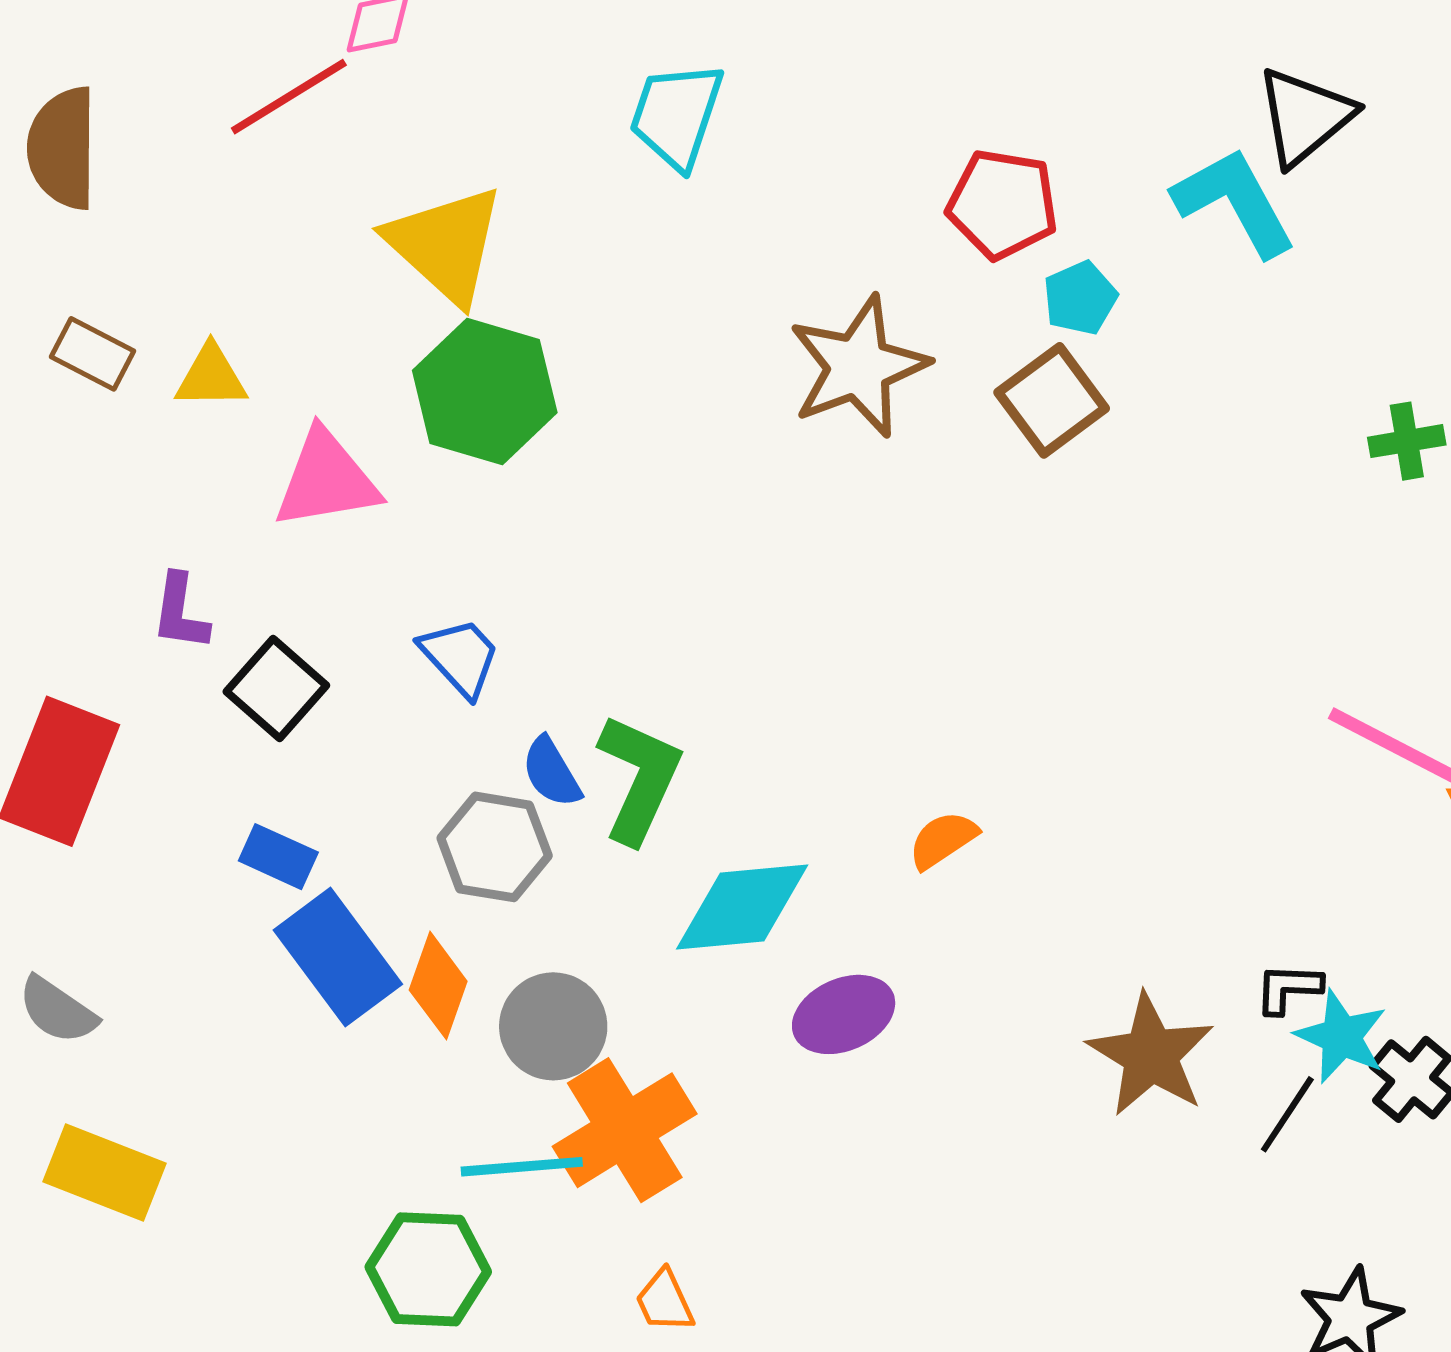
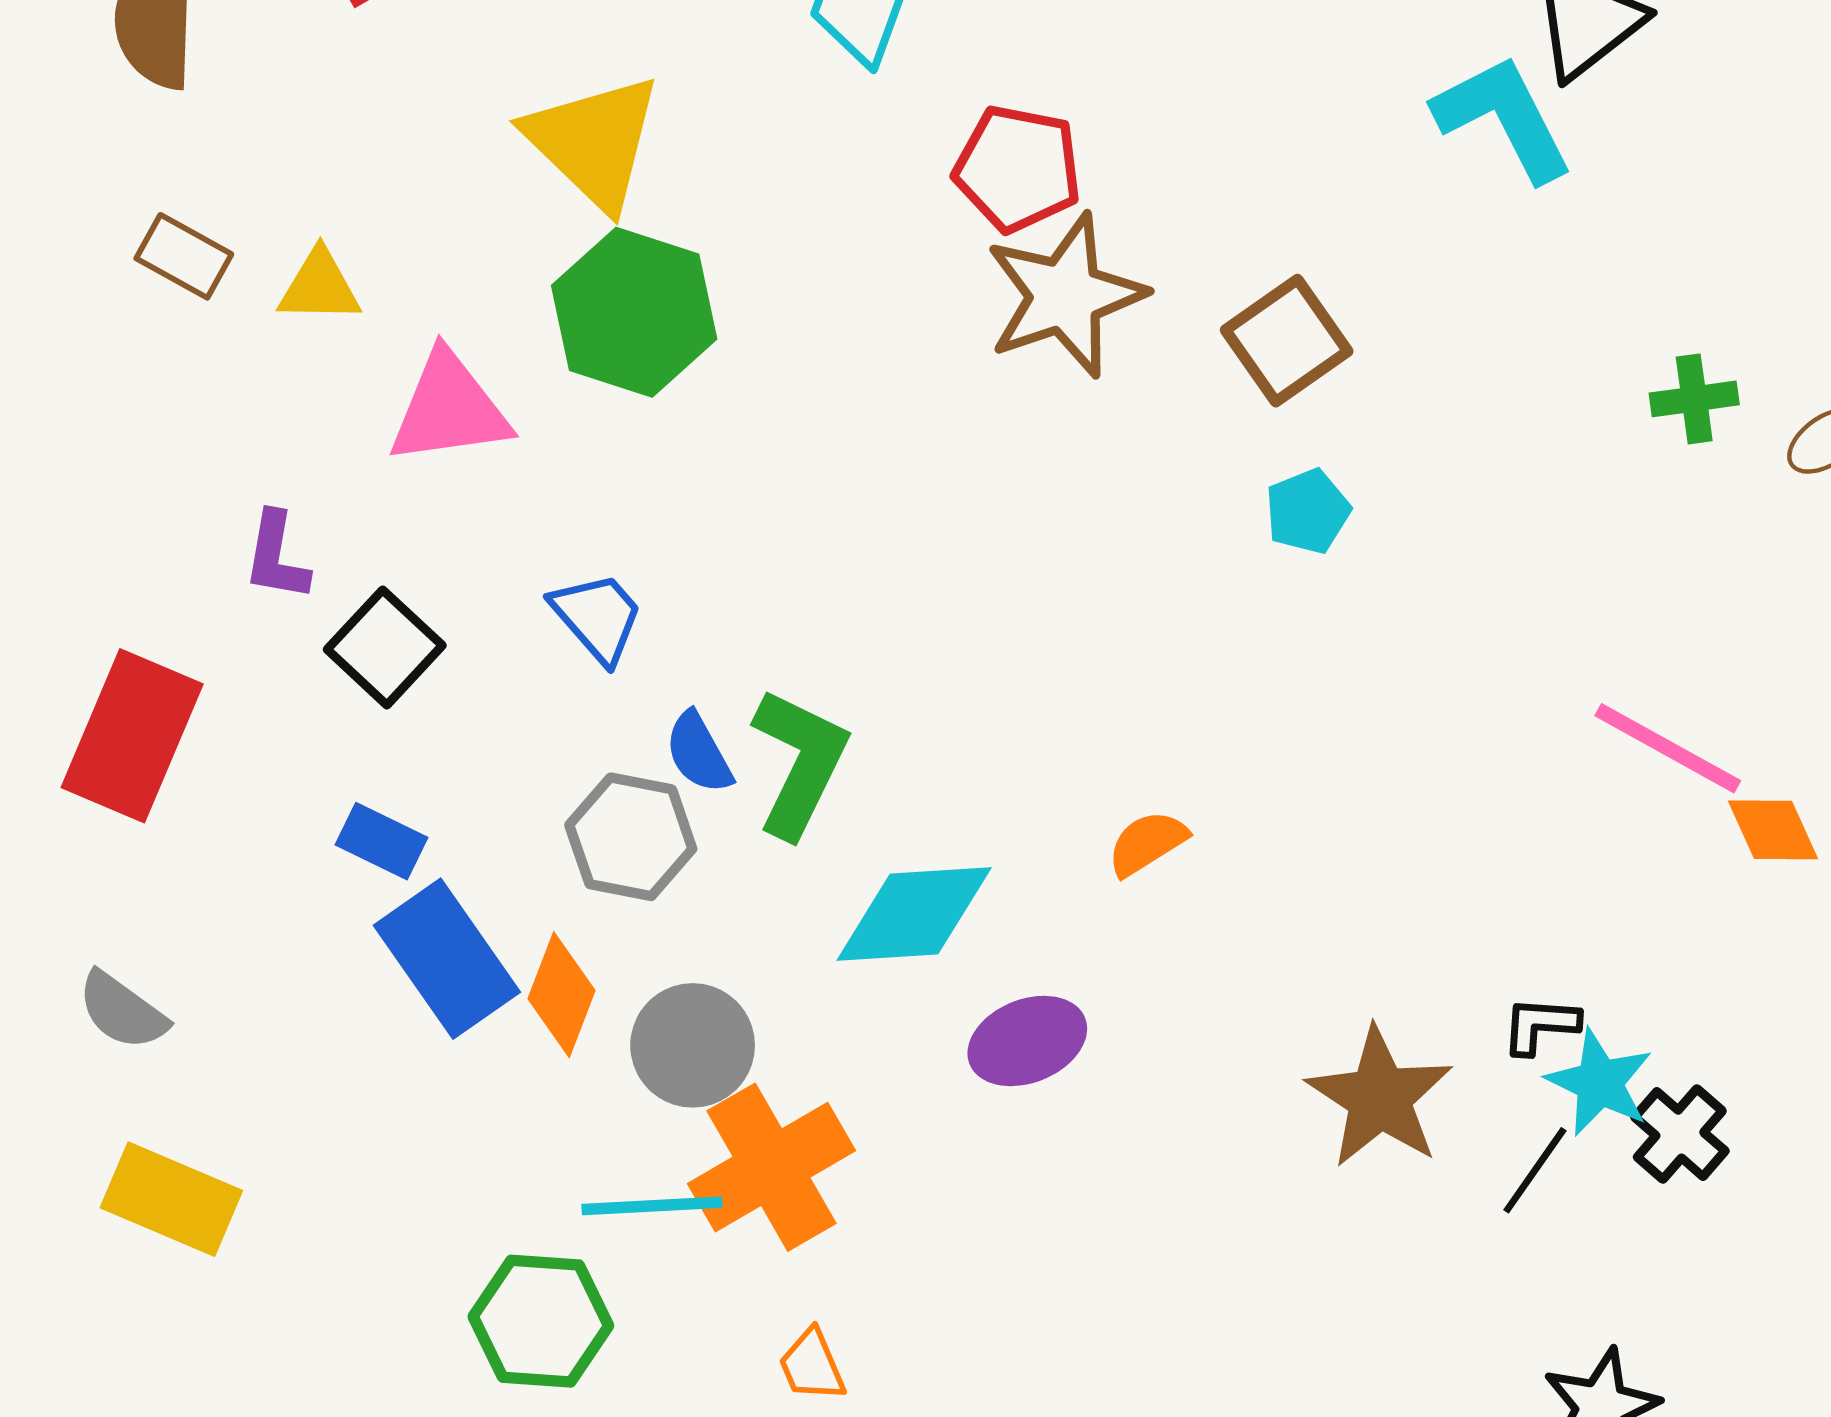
red pentagon: (1002, 204) -> (1018, 169), moved
cyan pentagon: (1080, 298) -> (1308, 511), moved

